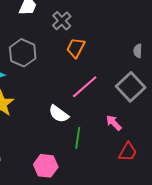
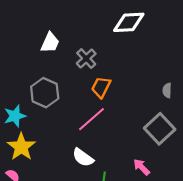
pink line: (85, 87) -> (92, 119), moved

